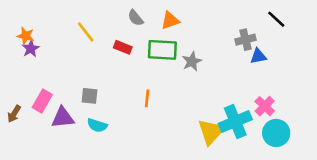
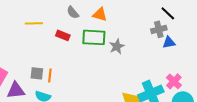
black line: (276, 19) -> (168, 13), moved
orange triangle: (170, 20) -> (100, 14), turned 35
yellow line: (86, 32) -> (34, 23), turned -54
orange line: (147, 98) -> (50, 75), moved

